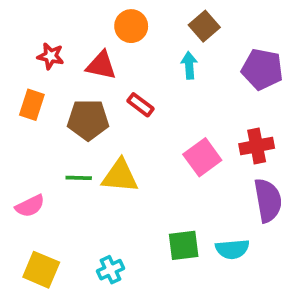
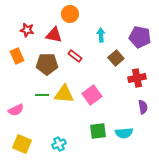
brown square: (204, 26) -> (116, 58), moved
orange rectangle: (32, 105) -> (17, 56), turned -42
pink square: (202, 157) -> (92, 95), moved
purple semicircle: (268, 200) -> (143, 107), size x0.6

